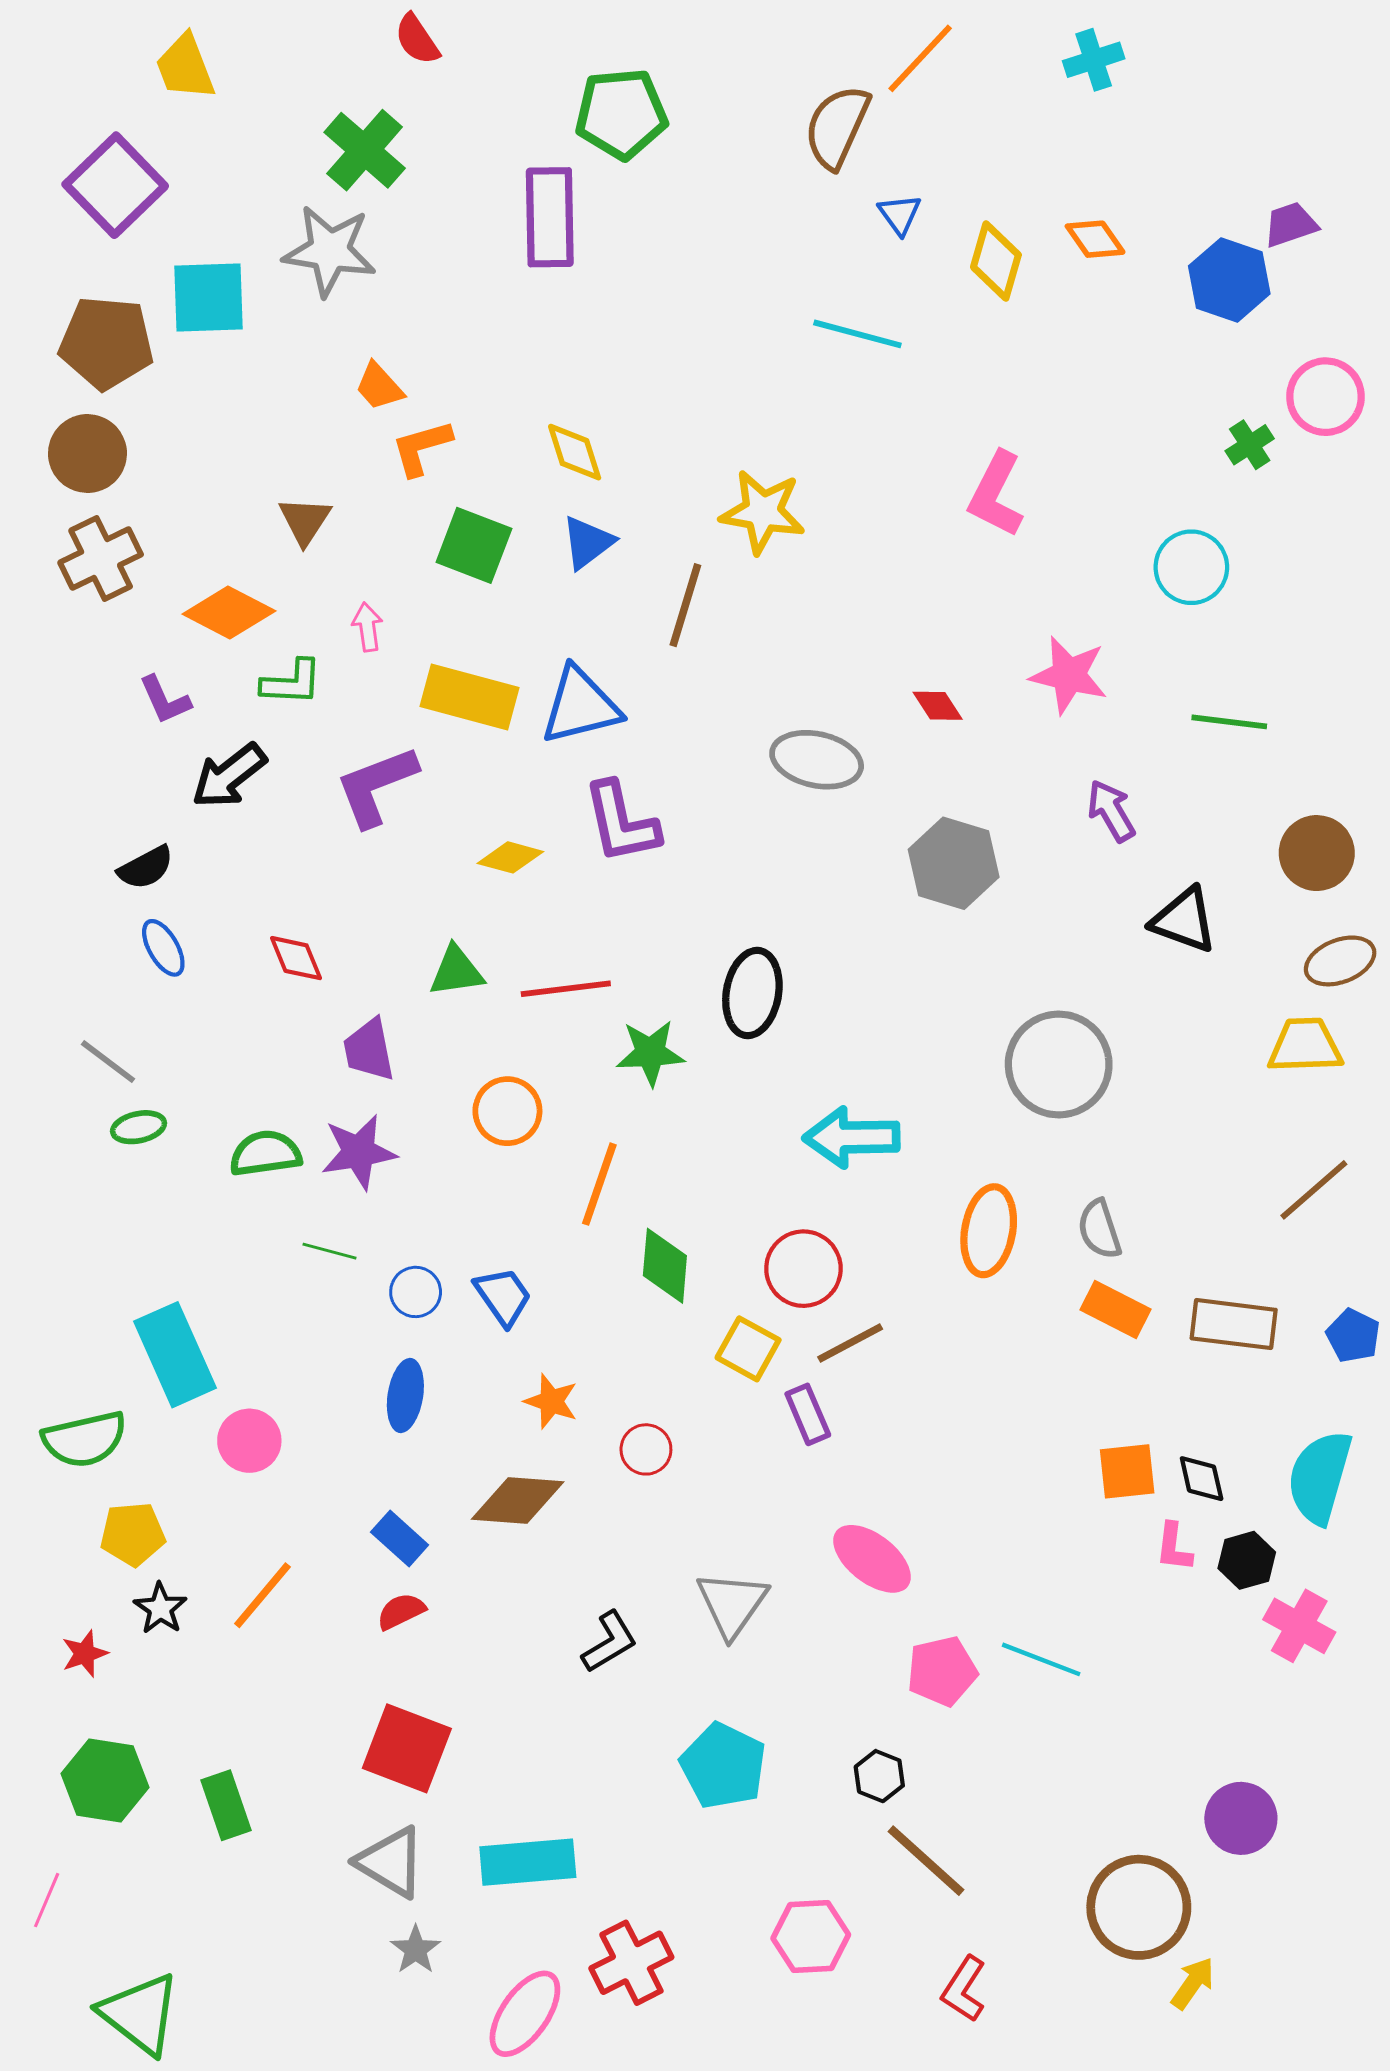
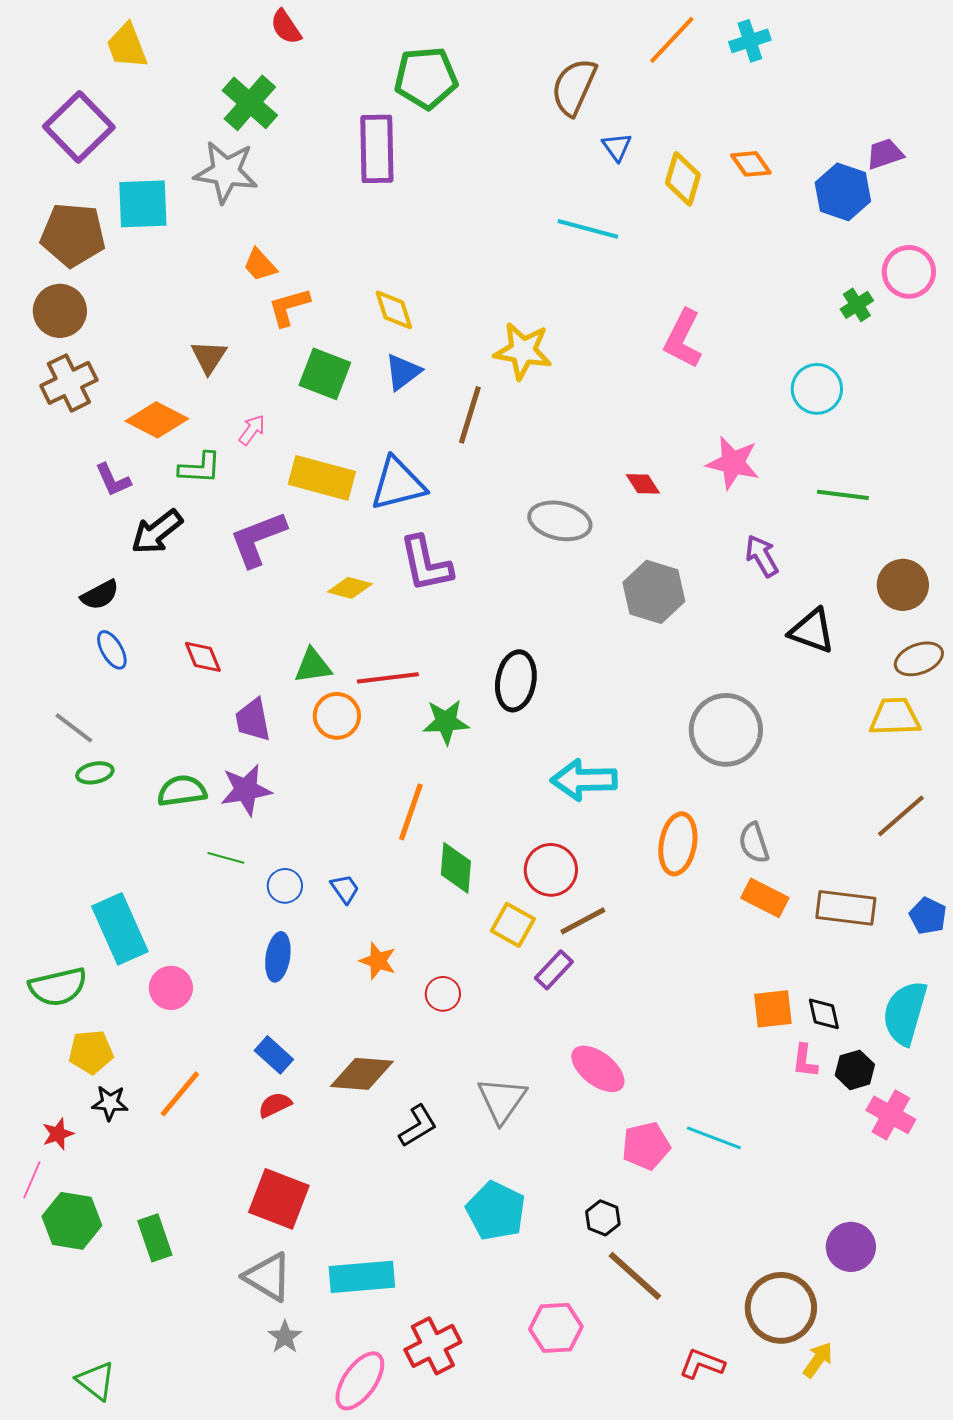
orange line: (920, 58) -> (672, 40), moved
pink arrow: (367, 627) -> (252, 430), turned 44
orange circle: (507, 1111) -> (337, 716), moved
blue trapezoid: (503, 1296) -> (345, 889), size x0.7
purple rectangle: (808, 1414) -> (554, 970), turned 66
brown diamond: (518, 1500) -> (362, 1074), moved
black star: (160, 1608) -> (110, 1103), turned -30
pink line: (47, 1900) -> (32, 1180), moved
red L-shape: (964, 1989) -> (702, 1364), moved, turned 78
green triangle: (140, 2014) -> (96, 1381), size x0.7

